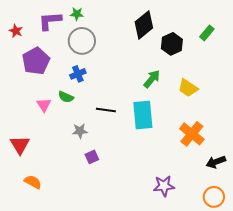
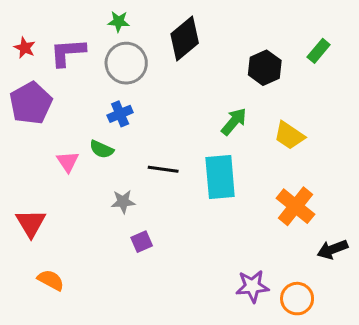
purple L-shape: (50, 21) -> (68, 52), moved
black diamond: (144, 25) -> (185, 38), moved
purple pentagon: (36, 61) -> (31, 103), moved
orange circle: (214, 197) -> (297, 299), moved

